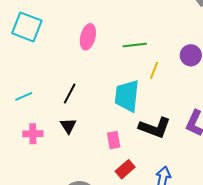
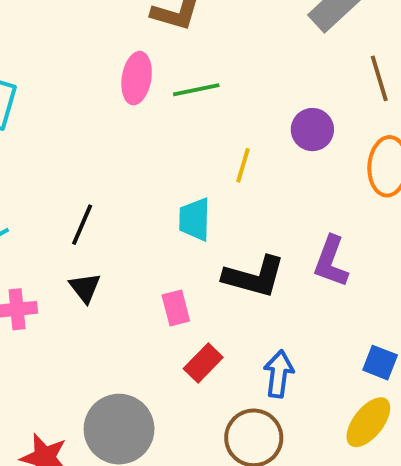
pink ellipse: (88, 37) -> (137, 78), moved
green line: (135, 45) -> (196, 90), moved
cyan trapezoid: (127, 96) -> (195, 219), size x0.7

